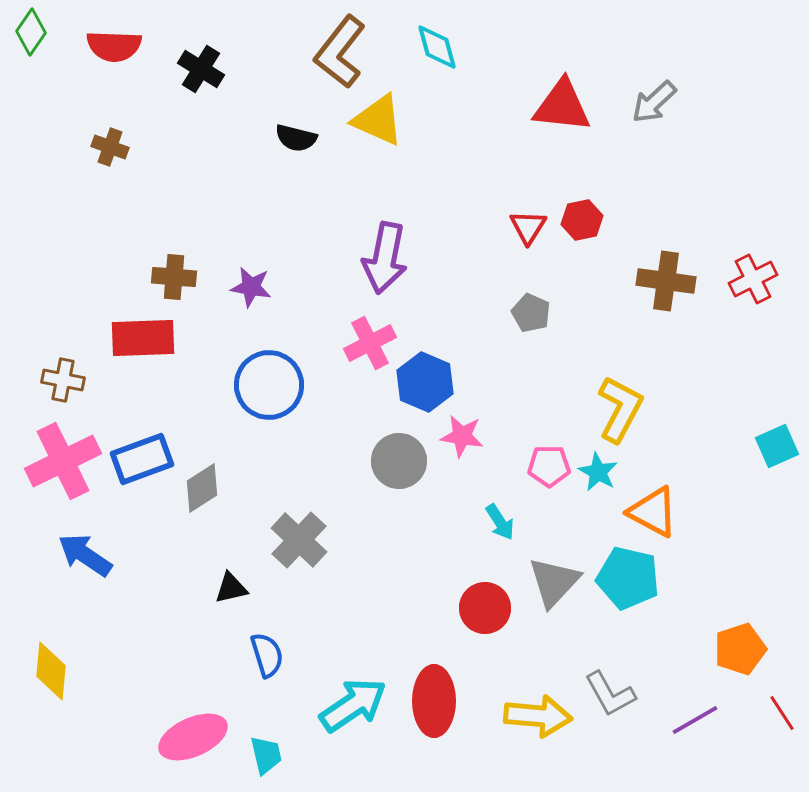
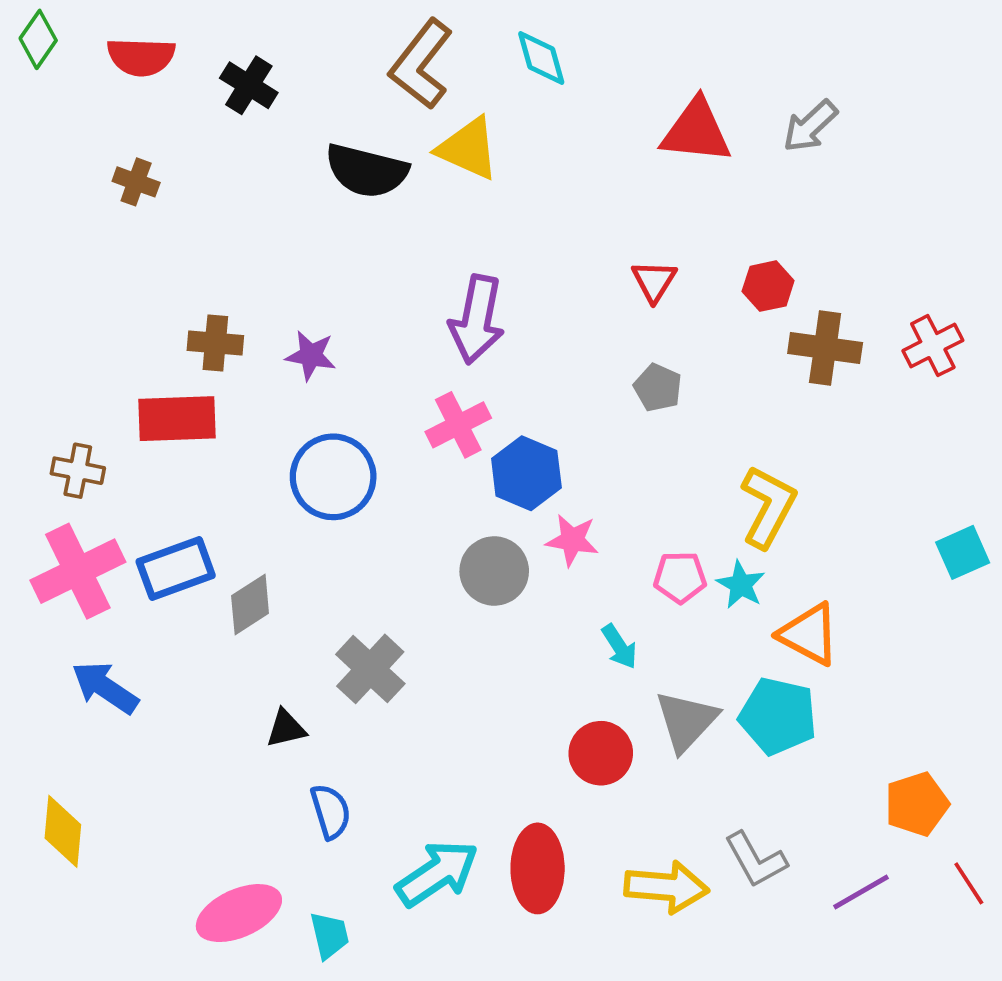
black semicircle: (296, 138) -> (367, 171), size x1.6
red hexagon: (582, 220) -> (768, 286), moved

